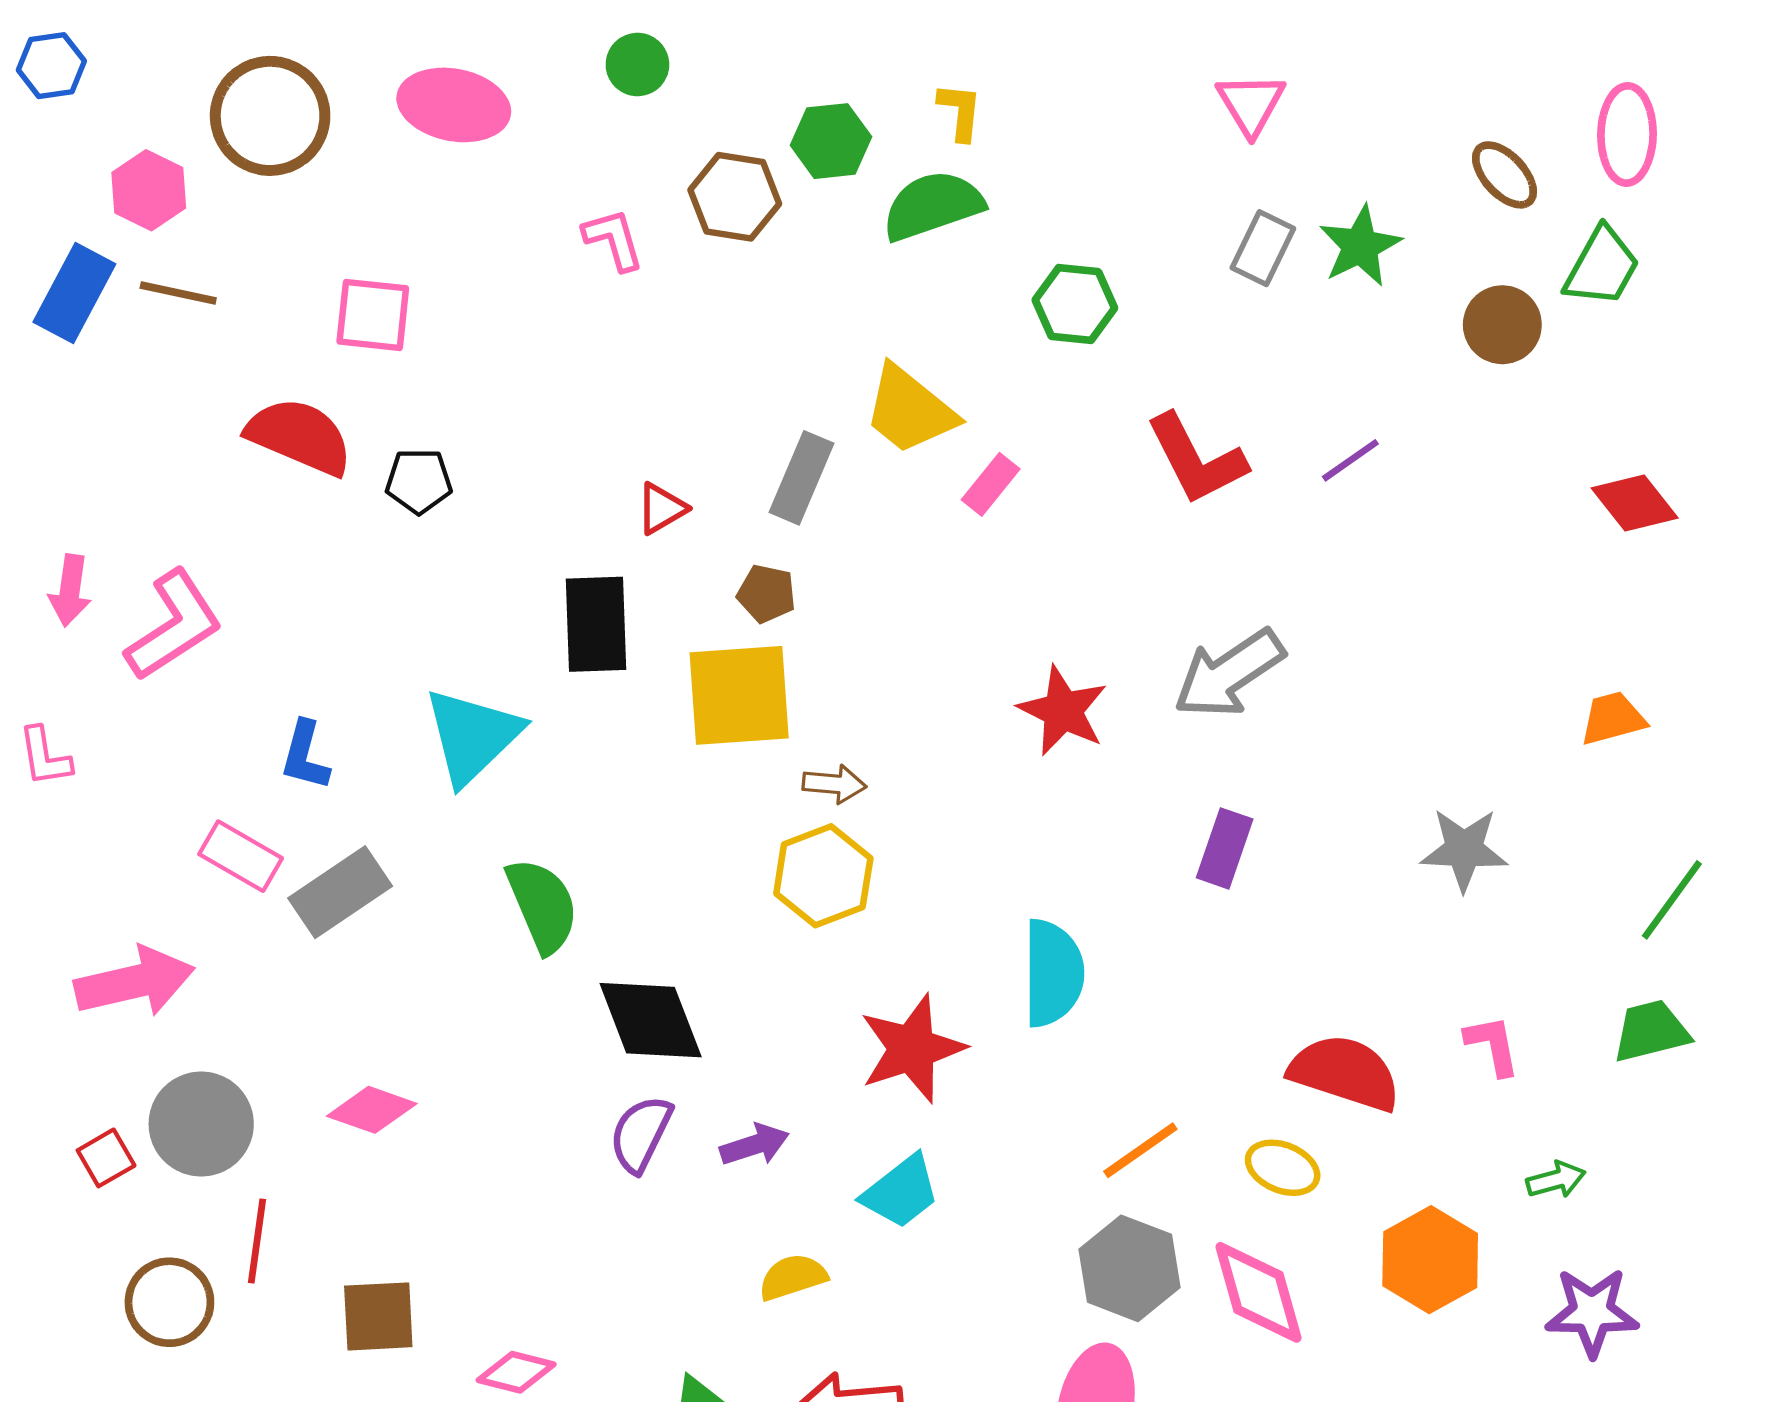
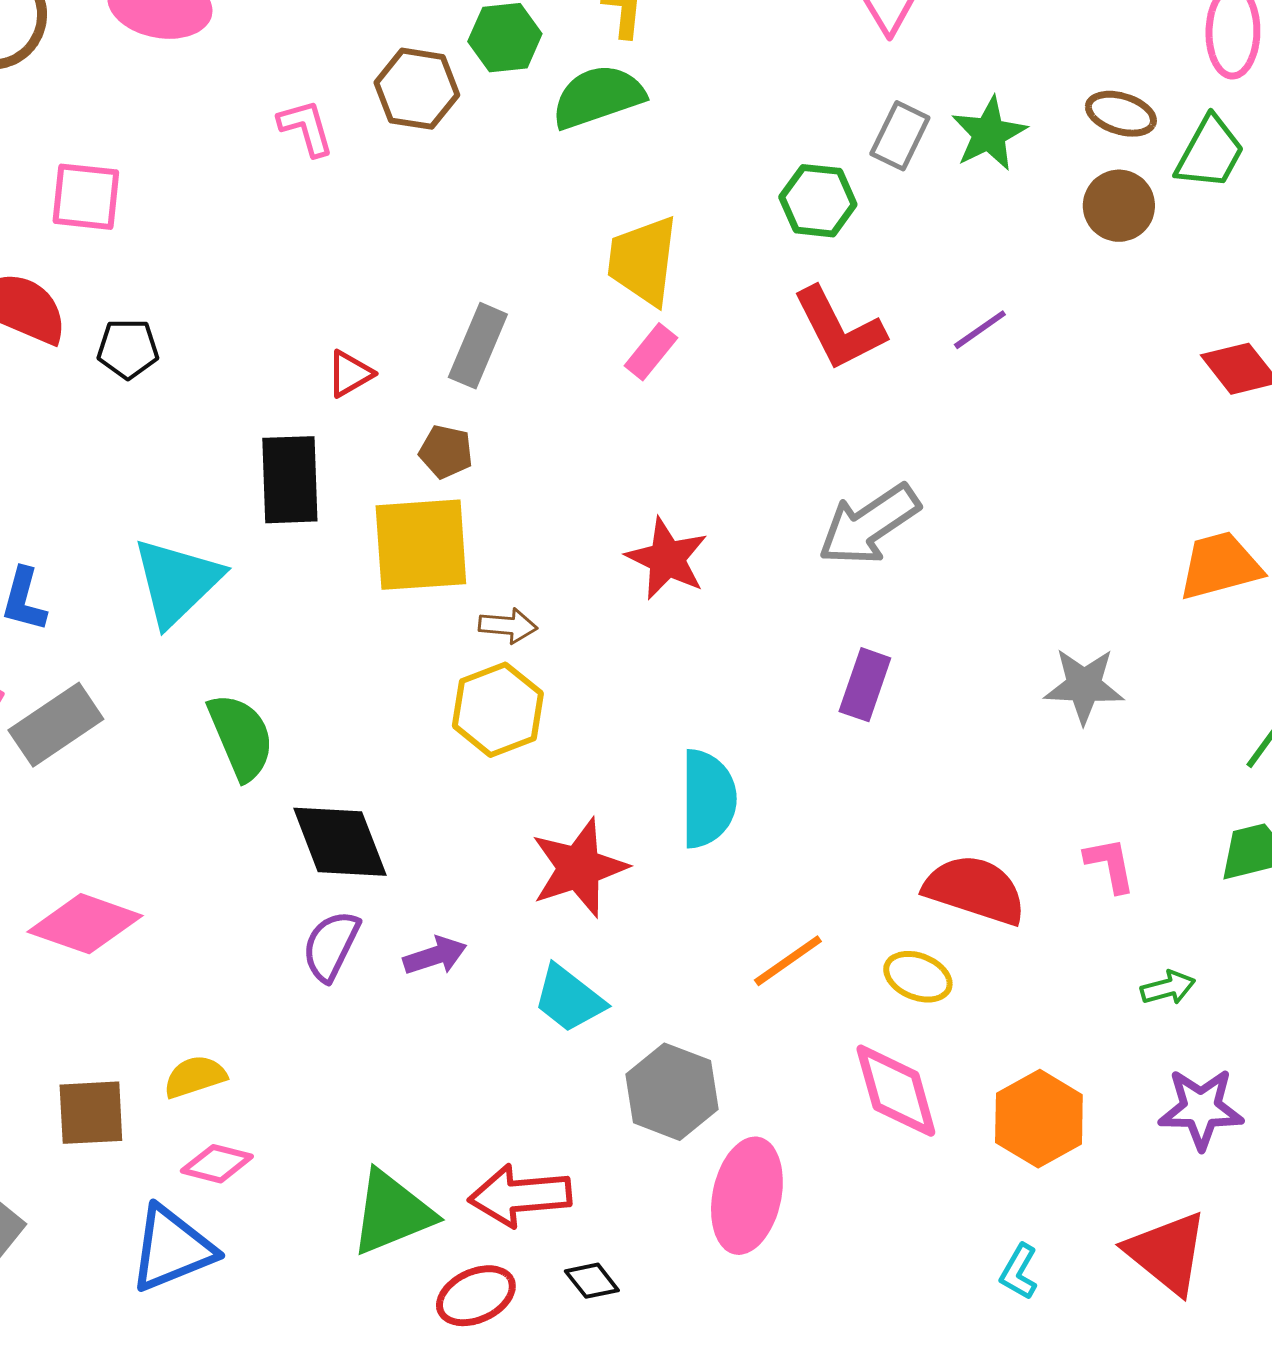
brown ellipse: (1505, 175) -> (1121, 114), moved, turned -30
green hexagon: (1075, 304) -> (818, 201), moved
yellow trapezoid: (910, 410) -> (643, 261), moved, turned 58
red star: (1063, 711) -> (667, 559), moved
orange trapezoid: (1613, 718) -> (1220, 566), size x1.4
pink diamond: (372, 1110) -> (85, 924), size x1.4
cyan trapezoid: (901, 1192) -> (569, 999), turned 76
orange hexagon: (1430, 1260) -> (1039, 1119), moved
gray hexagon: (1129, 1268) -> (672, 1092), moved
yellow semicircle: (793, 1277) -> (195, 1077), moved

